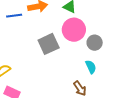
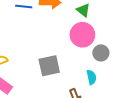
gray square: (49, 44) -> (49, 66), moved

